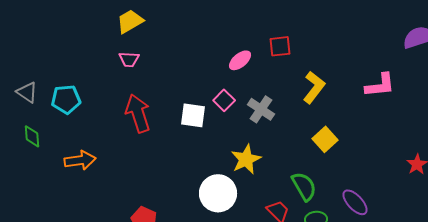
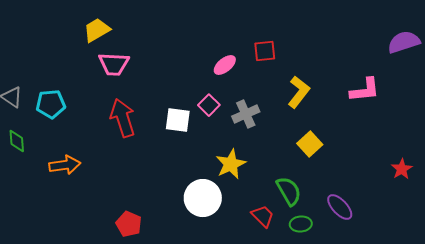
yellow trapezoid: (130, 21) -> (97, 30), moved
pink trapezoid: (129, 59) -> (114, 64), size x1.5
gray cross: (261, 109) -> (246, 114), turned 32

